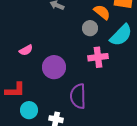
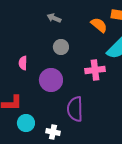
gray circle: (90, 28) -> (61, 47), moved
pink semicircle: (26, 50) -> (23, 63), turned 120

